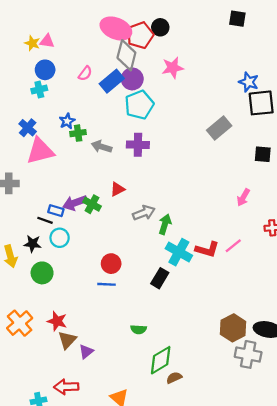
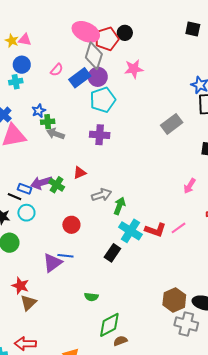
gray arrow: (102, 147) -> (56, 134), moved
red circle: (111, 264) -> (71, 225), moved
purple triangle: (86, 352) -> (52, 263), moved, size x1.5

